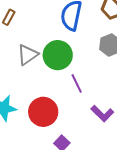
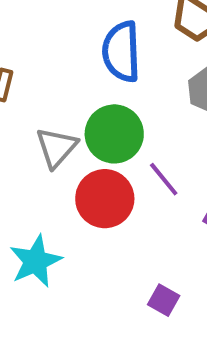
red circle: (43, 112) -> (105, 199), moved

